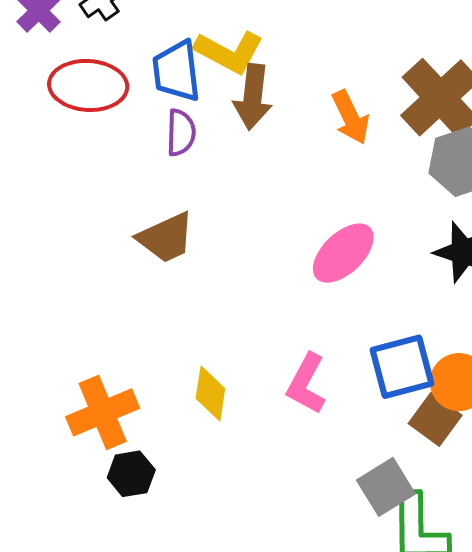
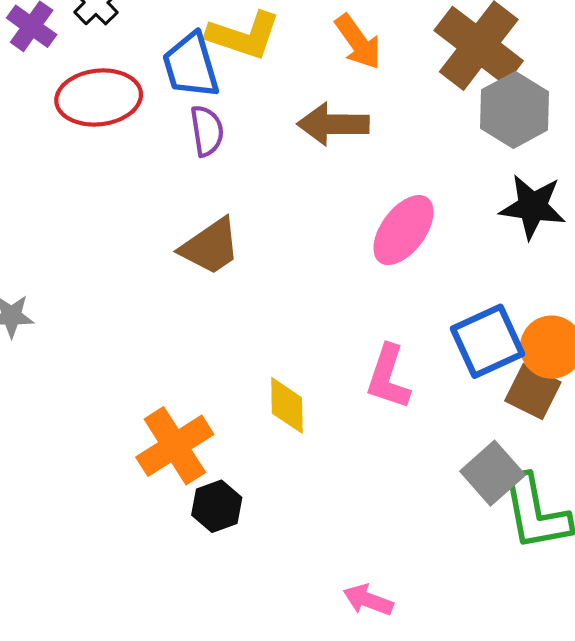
brown arrow: (253, 97) -> (333, 124), moved, turned 94
orange arrow: (350, 117) -> (358, 42), moved

